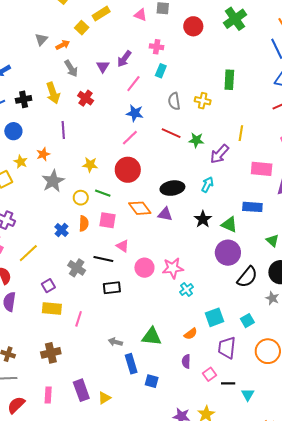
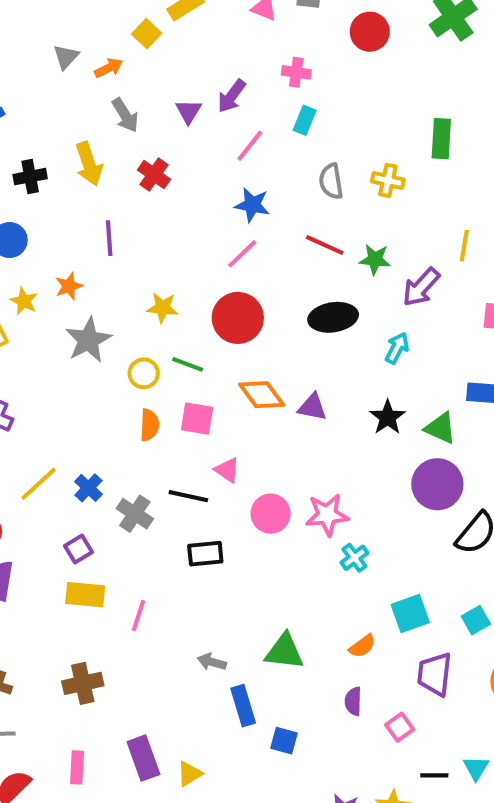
black ellipse: (172, 188) -> (333, 317), moved
blue cross: (61, 230) -> (88, 488), moved
black line: (228, 383) -> (434, 775), moved

